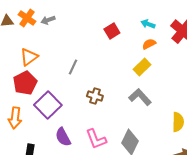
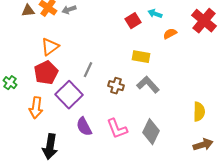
cyan arrow: (148, 24) -> (155, 14), moved
gray line: (73, 67) -> (88, 70), moved
yellow rectangle: (142, 67) -> (141, 57), moved, turned 54
gray L-shape: (140, 97) -> (148, 85), moved

